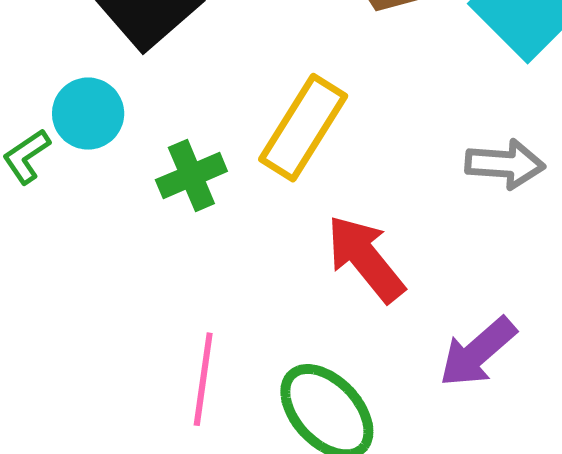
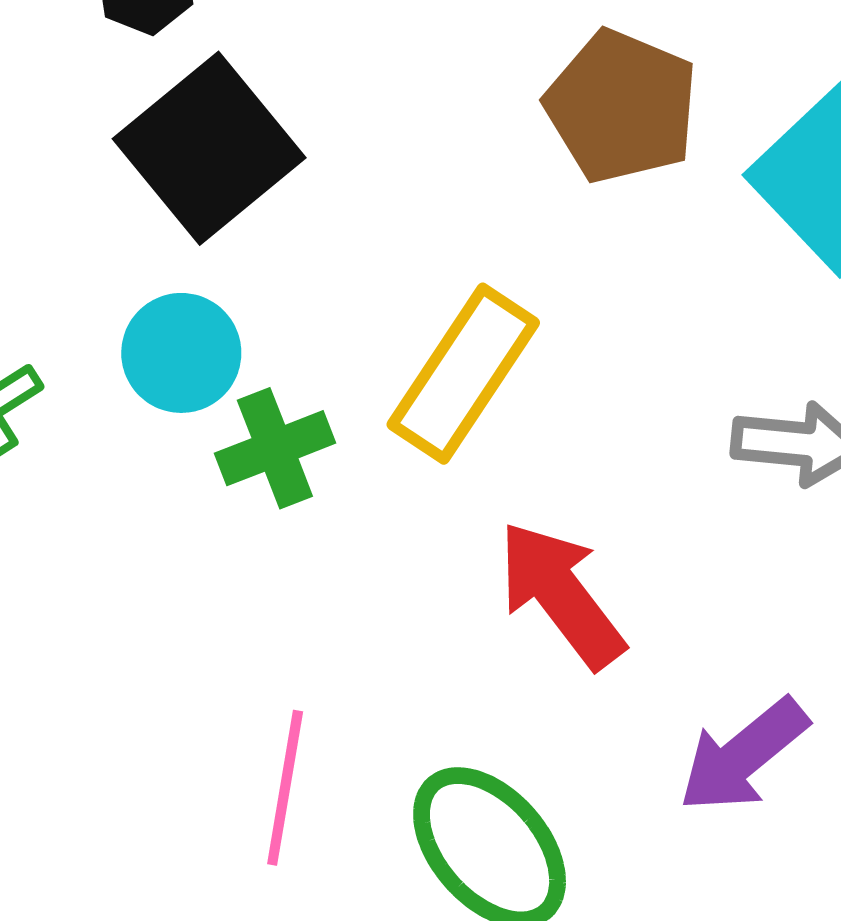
cyan circle: (88, 114) -> (181, 353), moved

